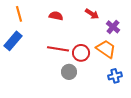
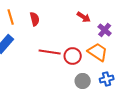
red semicircle: (56, 16) -> (35, 19), moved, turned 64
gray circle: (69, 72) -> (83, 81), moved

